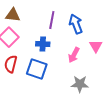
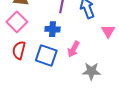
pink arrow: (74, 55) -> (74, 49), moved

